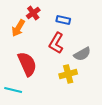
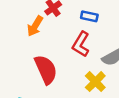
yellow cross: (68, 74) -> (95, 82), turned -30

